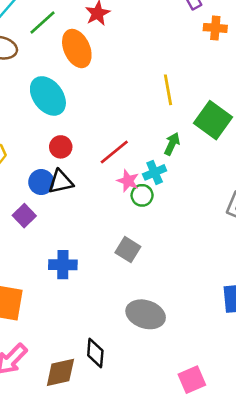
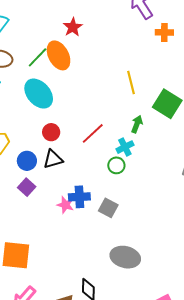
green line: (43, 22) -> (38, 57), moved
pink star: (128, 181) -> (65, 205), moved
blue circle: (41, 182) -> (27, 161), moved
blue cross: (63, 265) -> (79, 197), moved

